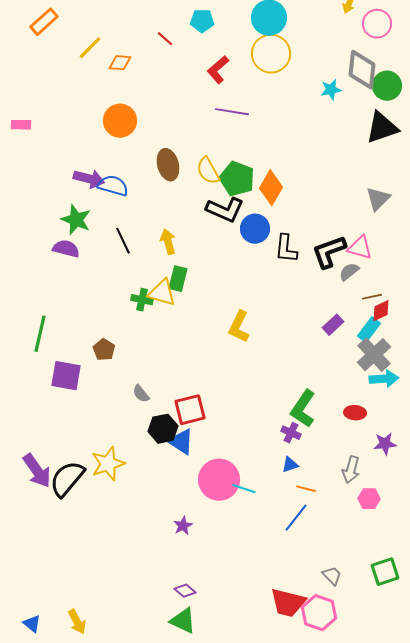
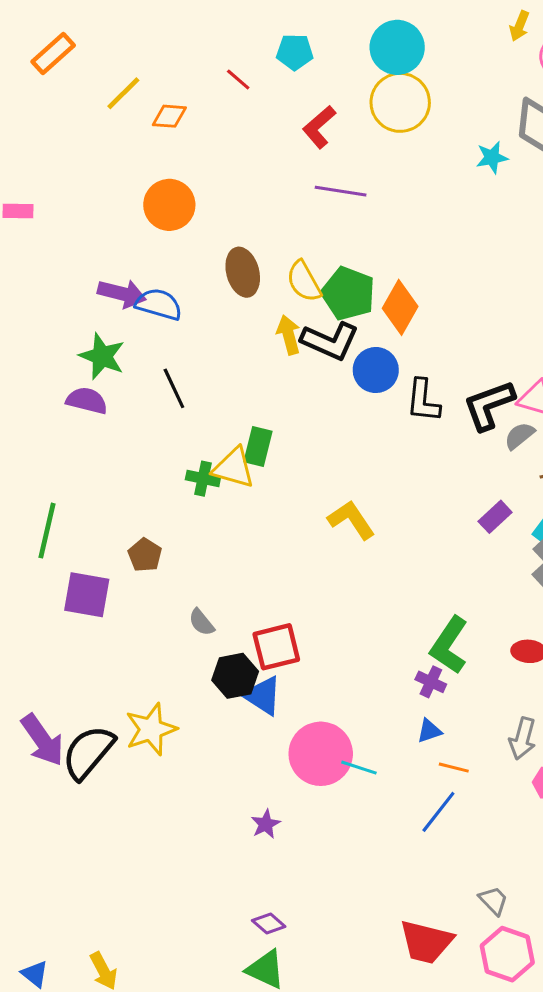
yellow arrow: (168, 242) -> (289, 335), moved
yellow L-shape: (239, 327) -> (351, 520), turned 120
pink hexagon: (319, 613) -> (507, 954), moved

